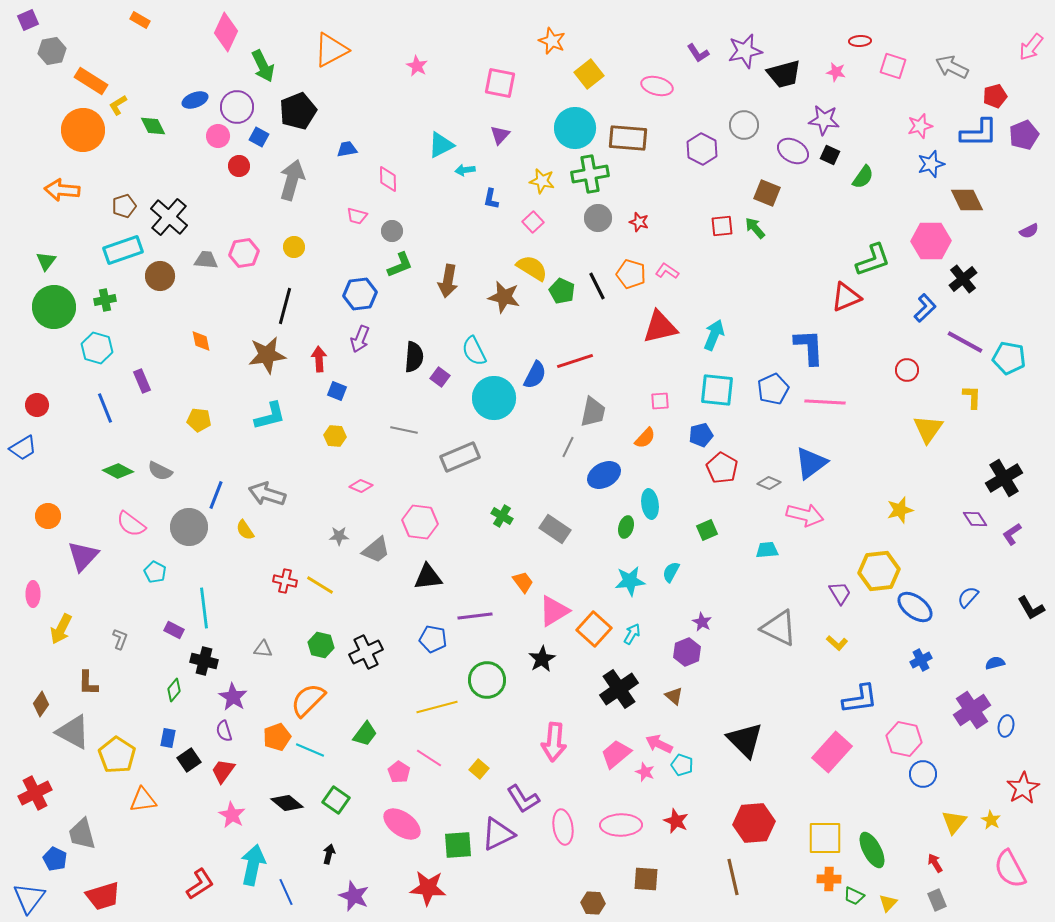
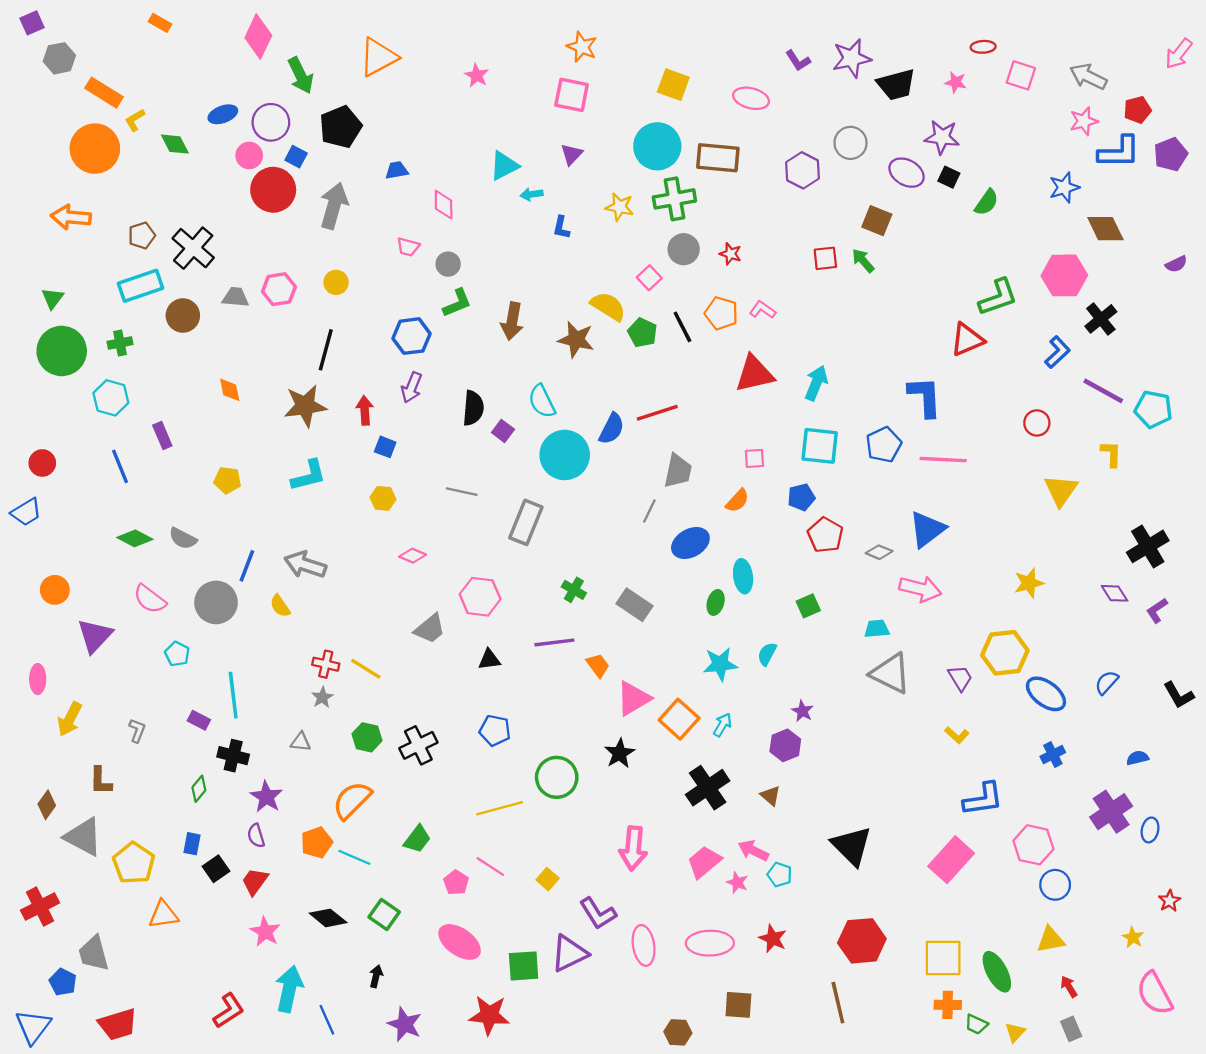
orange star: (552, 41) -> (582, 47), moved
yellow square: (589, 74) -> (673, 85), turned -32
pink star: (920, 126) -> (1084, 121), moved
red circle: (239, 166) -> (273, 190), size x1.8
pink square: (533, 222) -> (649, 278), moved
gray rectangle: (460, 457) -> (526, 522), turned -45
gray star: (339, 536) -> (322, 697), moved, turned -30
black triangle: (428, 577) -> (489, 660), size x0.7
purple line: (475, 616) -> (554, 642), moved
gray triangle: (779, 628) -> (891, 673), moved
red star: (1023, 788) -> (1169, 901), size x0.6
yellow triangle: (954, 822) -> (1051, 940), moved, turned 40

